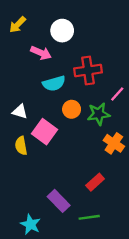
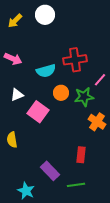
white circle: (62, 31) -> (45, 15), moved
pink arrow: (41, 53) -> (13, 59), moved
white triangle: (20, 112) -> (17, 95), turned -40
yellow semicircle: (21, 146) -> (12, 140), moved
red rectangle: (95, 182) -> (81, 155), turned -42

